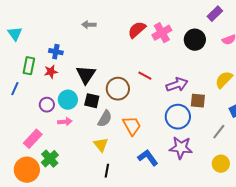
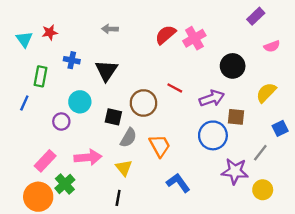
black circle: (195, 40) -> (233, 66), moved
red star: (51, 72) -> (50, 32), moved
black triangle: (86, 75) -> (106, 71), moved
cyan circle: (68, 100) -> (80, 102), moved
pink arrow: (65, 122) -> (88, 157), moved, size x1.6
purple star: (181, 148) -> (235, 171), moved
black line: (107, 171) -> (118, 198), moved

